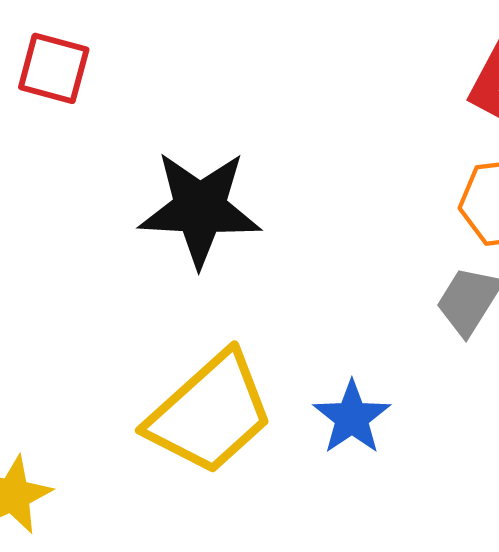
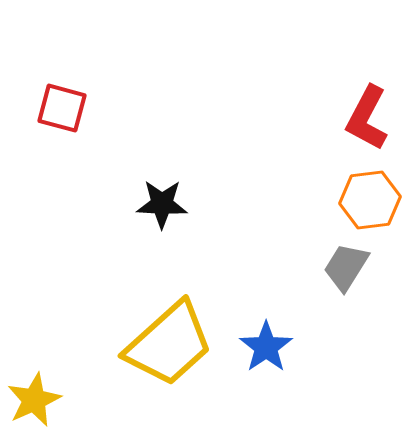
black star: (200, 209) -> (162, 204), size x0.6

